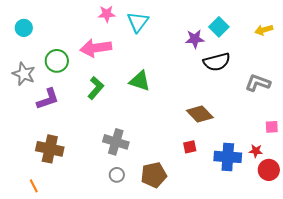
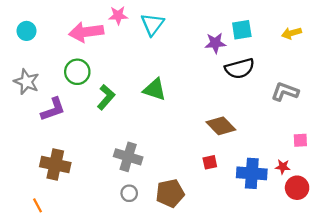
cyan square: (219, 27) -> (242, 30), turned 36
pink arrow: (96, 48) -> (86, 32), moved
green circle: (57, 61) -> (77, 72), moved

